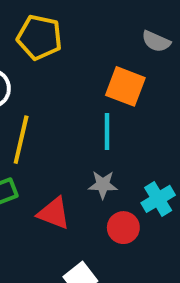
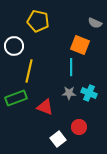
cyan cross: (158, 199) -> (89, 93), moved, turned -35
red circle: (123, 228) -> (79, 127), moved

